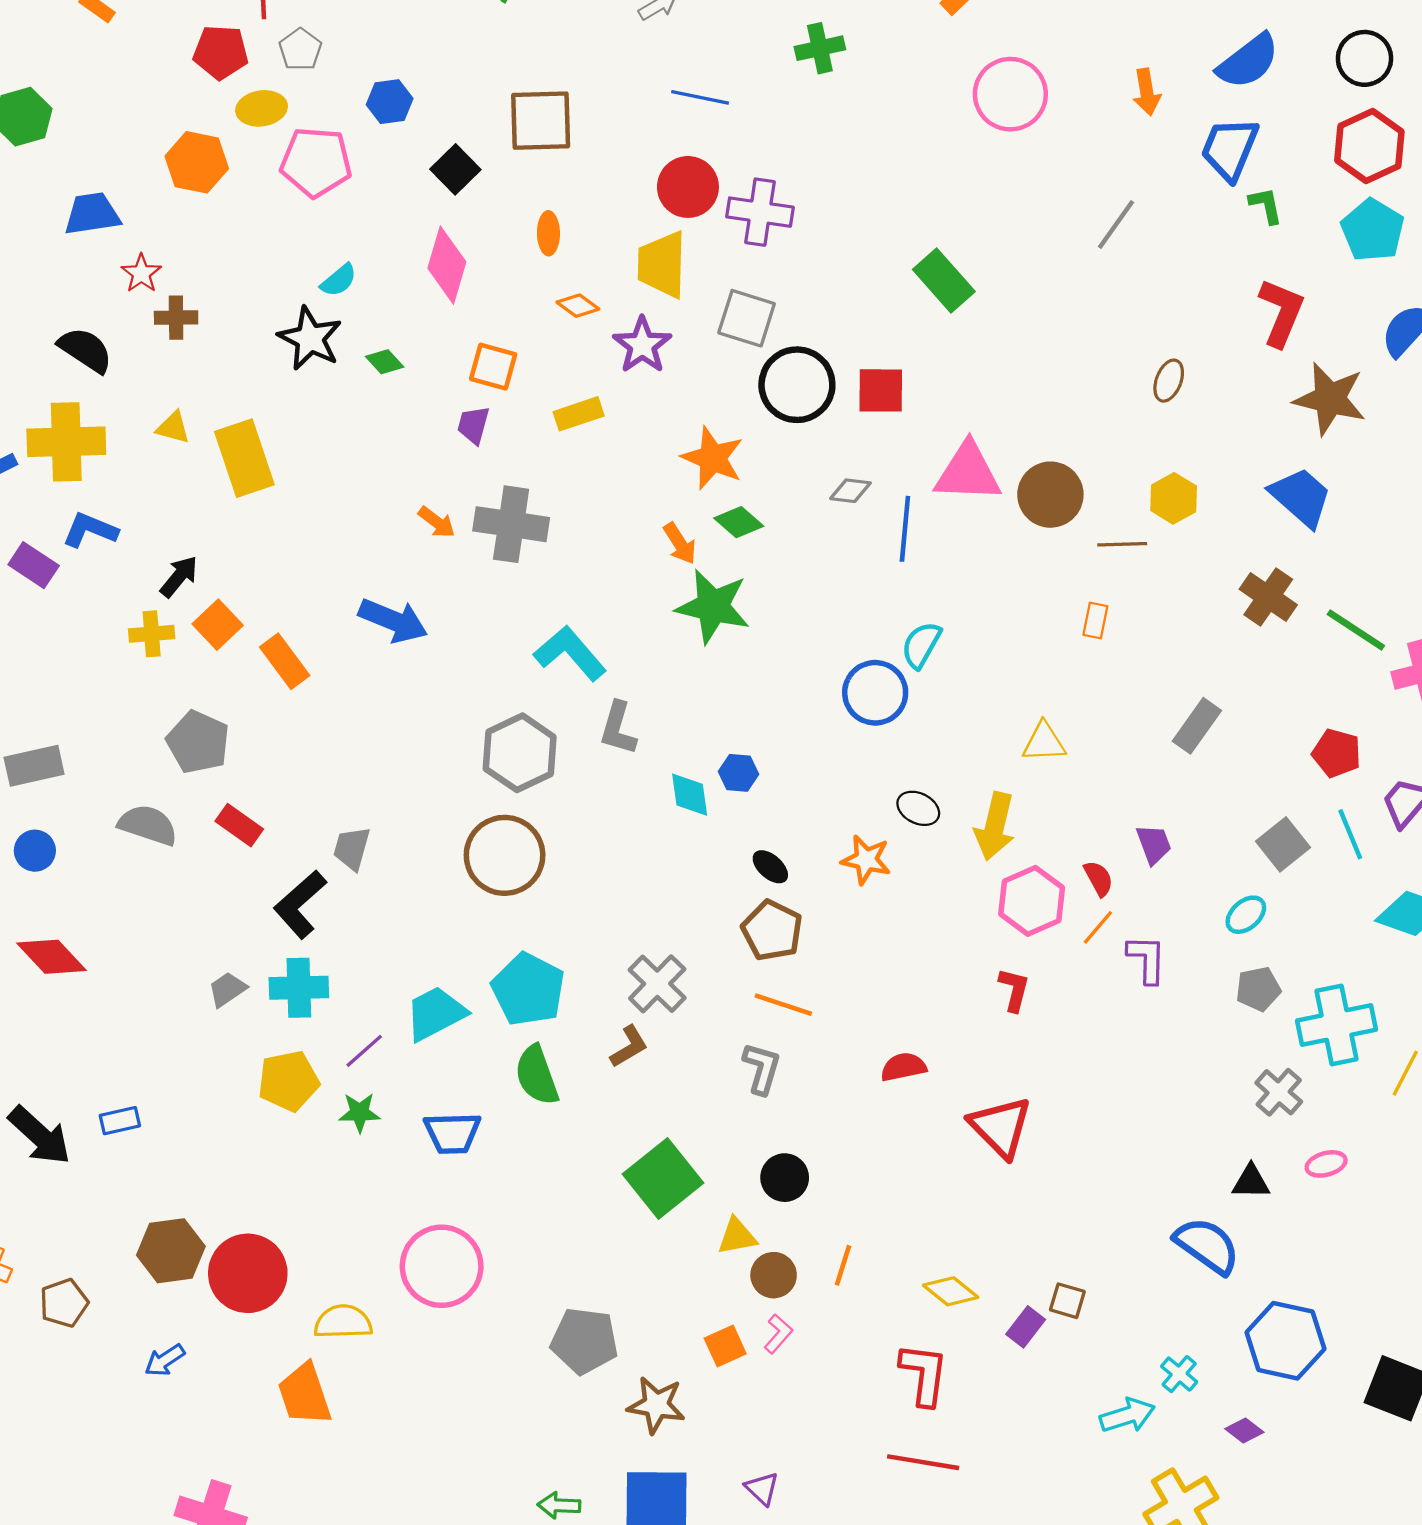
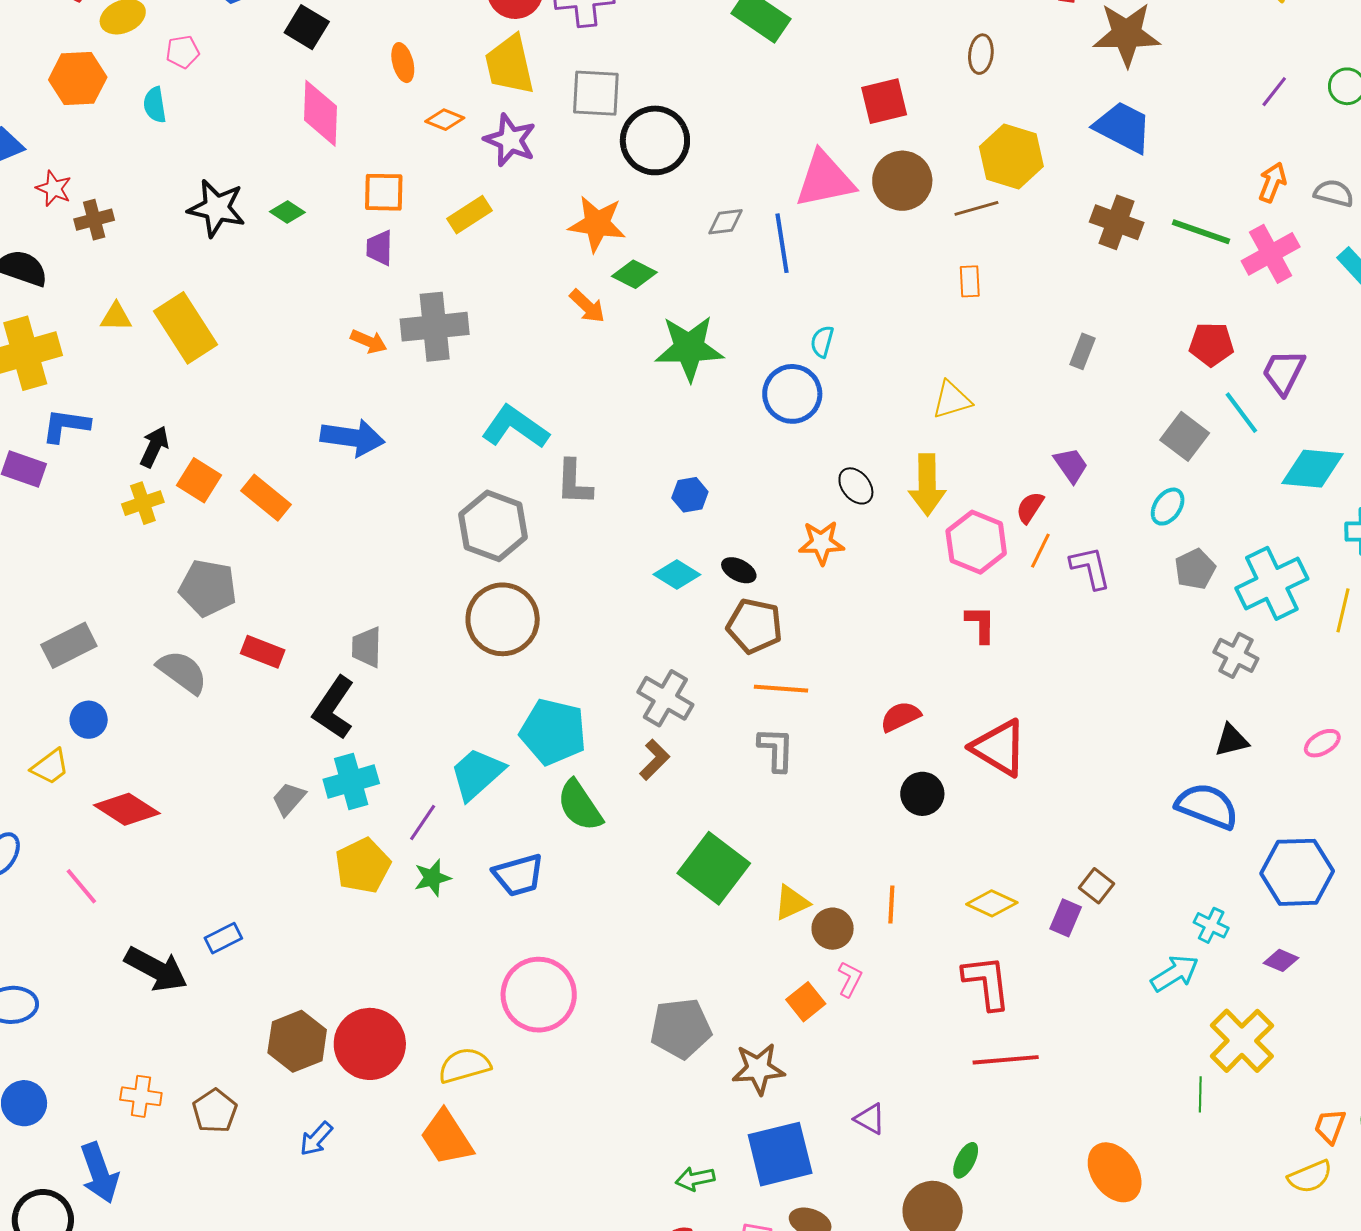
pink pentagon: (316, 162) -> (183, 52), size x0.5
cyan semicircle: (339, 280) -> (155, 105), moved, turned 135
red square: (881, 390) -> (884, 101), moved
yellow hexagon: (1174, 498) -> (1011, 157), size x1.4
green star: (713, 606) -> (689, 348), moved
cyan semicircle: (921, 645) -> (822, 342), size x0.7
gray rectangle: (1197, 726) -> (1082, 351), size x0.7
cyan diamond: (690, 795) -> (677, 574), moved, turned -36
black ellipse: (918, 808) -> (856, 486), turned 39
gray semicircle: (148, 825) -> (182, 672), turned 32
red semicircle: (1099, 878) -> (1030, 507), turned -104
pink ellipse: (1326, 1164) -> (1322, 743), moved
black circle: (785, 1178) -> (922, 794), moved
brown square: (1067, 1301) -> (1097, 886), turned 36

